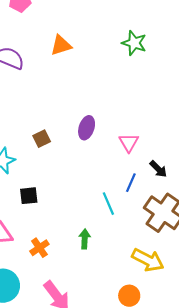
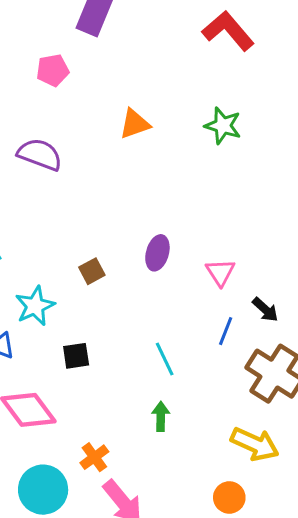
orange triangle: (61, 45) -> (135, 124), moved
cyan line: (108, 204) -> (165, 359), moved
orange cross: (39, 248) -> (94, 457), moved

